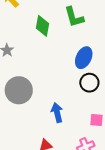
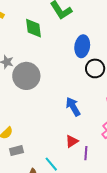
gray circle: (19, 90) -> (26, 76), moved

